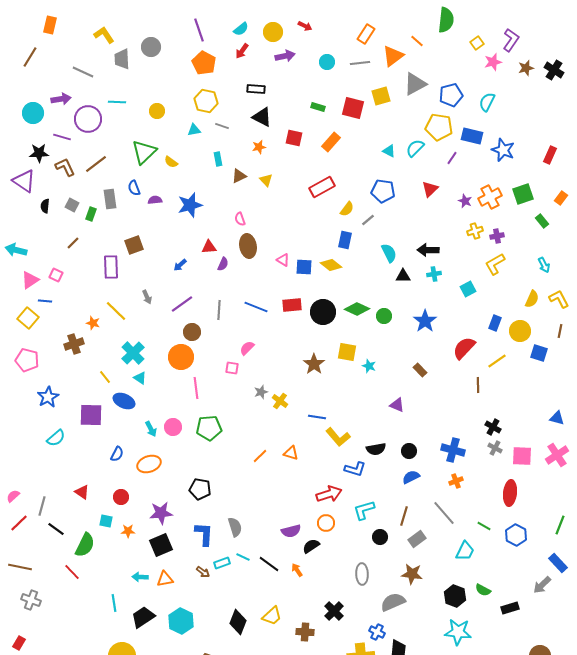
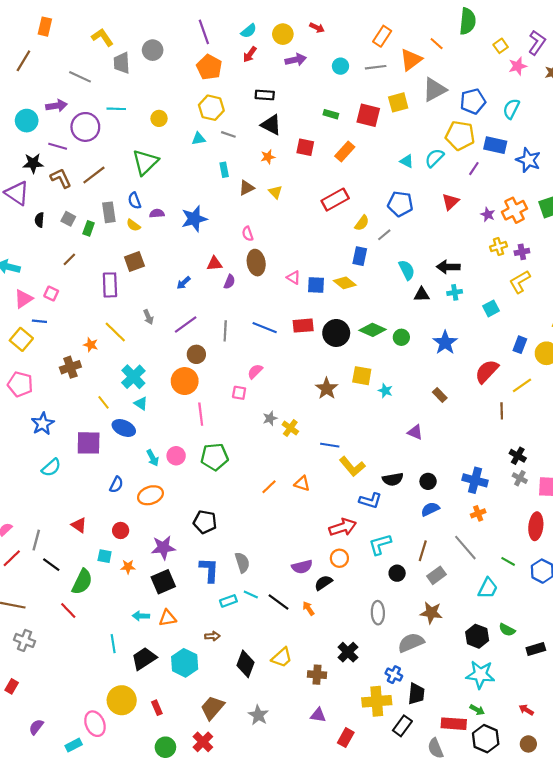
yellow semicircle: (171, 162) -> (133, 225), moved
brown arrow: (203, 572) -> (212, 636), moved, turned -40

